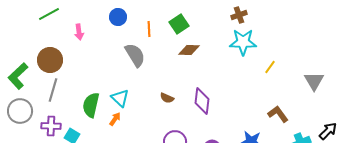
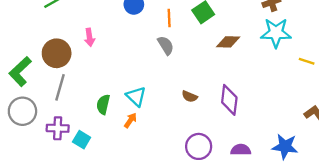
pink arrow: (79, 32) -> (90, 37), moved
brown diamond: (189, 50) -> (228, 42), moved
gray semicircle: (135, 55) -> (166, 45), moved, size x0.7
yellow line: (270, 67) -> (307, 61), turned 72
green semicircle: (91, 105) -> (103, 104), size x0.7

